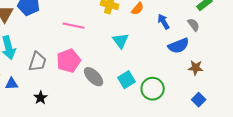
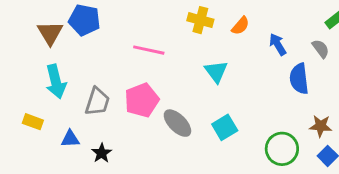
blue semicircle: (179, 46) -> (299, 79), turned 105
brown star: (196, 68) -> (321, 126), moved
blue triangle: (12, 84) -> (70, 139), moved
green circle: (153, 89) -> (282, 149), moved

